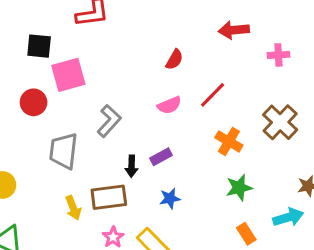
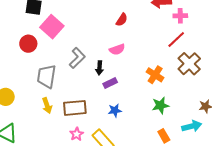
pink cross: (278, 55) -> (180, 16), moved
pink square: (68, 75) -> (52, 27), turned -35
red line: (213, 95) -> (176, 40), moved
black arrow: (132, 166) -> (99, 68), moved
yellow arrow: (73, 208) -> (47, 106), moved

